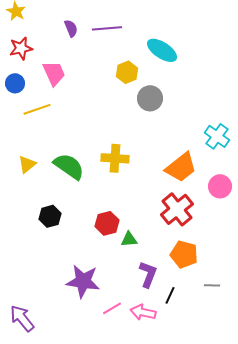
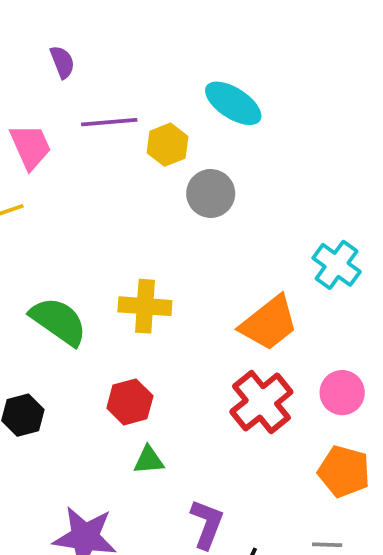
purple line: (107, 28) -> (109, 122), moved
pink circle: (220, 186) -> (342, 393), moved
red hexagon: (107, 223) -> (130, 402), moved
green triangle: (129, 239) -> (149, 460), moved
orange pentagon: (184, 254) -> (344, 471), moved

